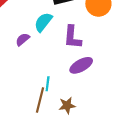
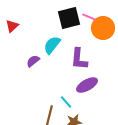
cyan line: (48, 84) -> (66, 102), moved, turned -48

